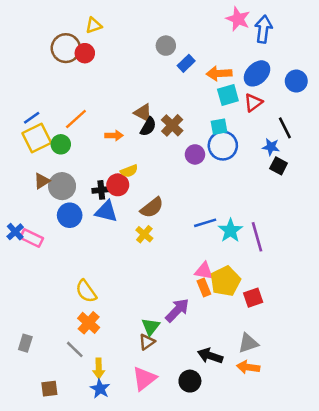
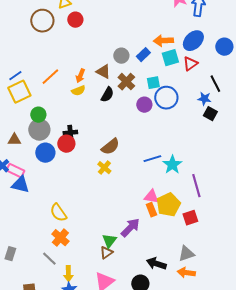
gray circle: (166, 46) -> (121, 56), moved
red circle: (85, 53) -> (75, 20), moved
blue rectangle: (186, 63) -> (143, 55), moved
black semicircle: (148, 127) -> (107, 95), moved
cyan square: (219, 127) -> (153, 83), moved
orange arrow: (114, 135) -> (80, 76), moved, turned 112
green circle: (61, 144) -> (38, 115), moved
yellow semicircle: (129, 171) -> (78, 91), moved
brown triangle: (42, 181) -> (14, 140), moved, turned 32
red circle: (118, 185) -> (66, 144), moved
blue triangle: (106, 211) -> (20, 185), moved
purple line: (257, 237) -> (196, 186), moved

